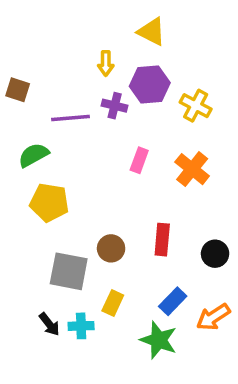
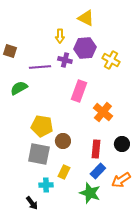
pink rectangle: (139, 160) -> (79, 91), size x1.5
orange cross: (192, 169) -> (103, 112), moved
yellow pentagon: (49, 203) -> (42, 126), moved
red rectangle: (162, 240) -> (96, 149), moved
black arrow: (49, 324) -> (32, 203), moved

